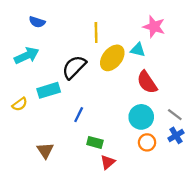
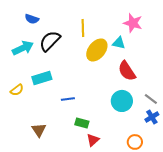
black semicircle: (74, 67) -> (50, 41), moved
blue line: (79, 115) -> (68, 99), turned 56
orange circle: (147, 142) -> (135, 142), moved

